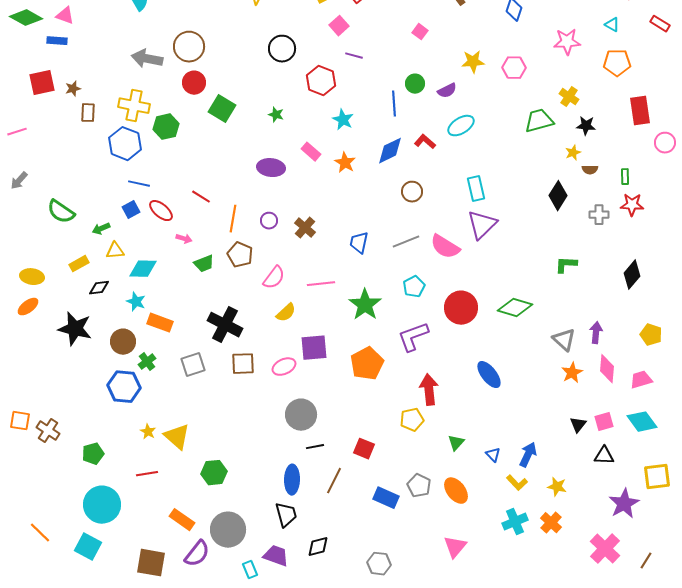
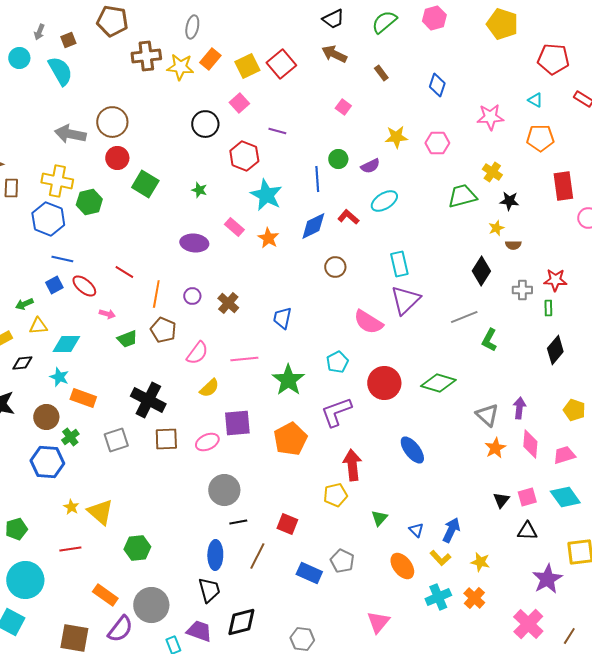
pink square: (339, 26) -> (239, 103), moved
cyan star: (343, 120) -> (266, 195), size x1.5
green rectangle: (625, 177) -> (548, 308), moved
gray line: (406, 242) -> (464, 317), moved
green L-shape: (566, 265) -> (489, 340), turned -65
orange ellipse: (456, 491) -> (402, 566), moved
black diamond: (318, 547) -> (241, 622), size x1.4

